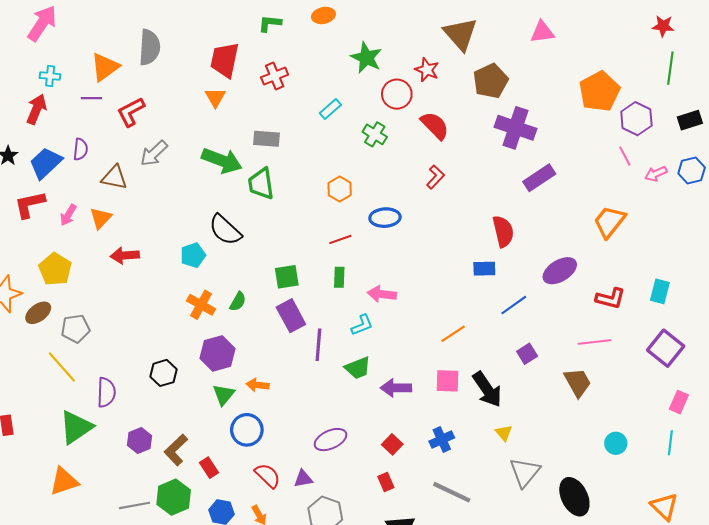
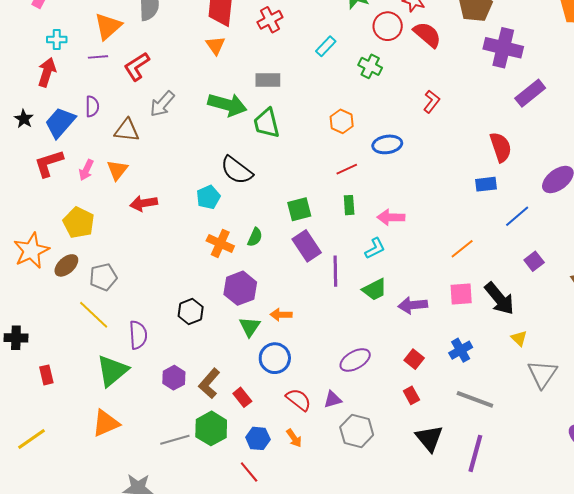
red semicircle: (435, 126) -> (427, 35), moved

